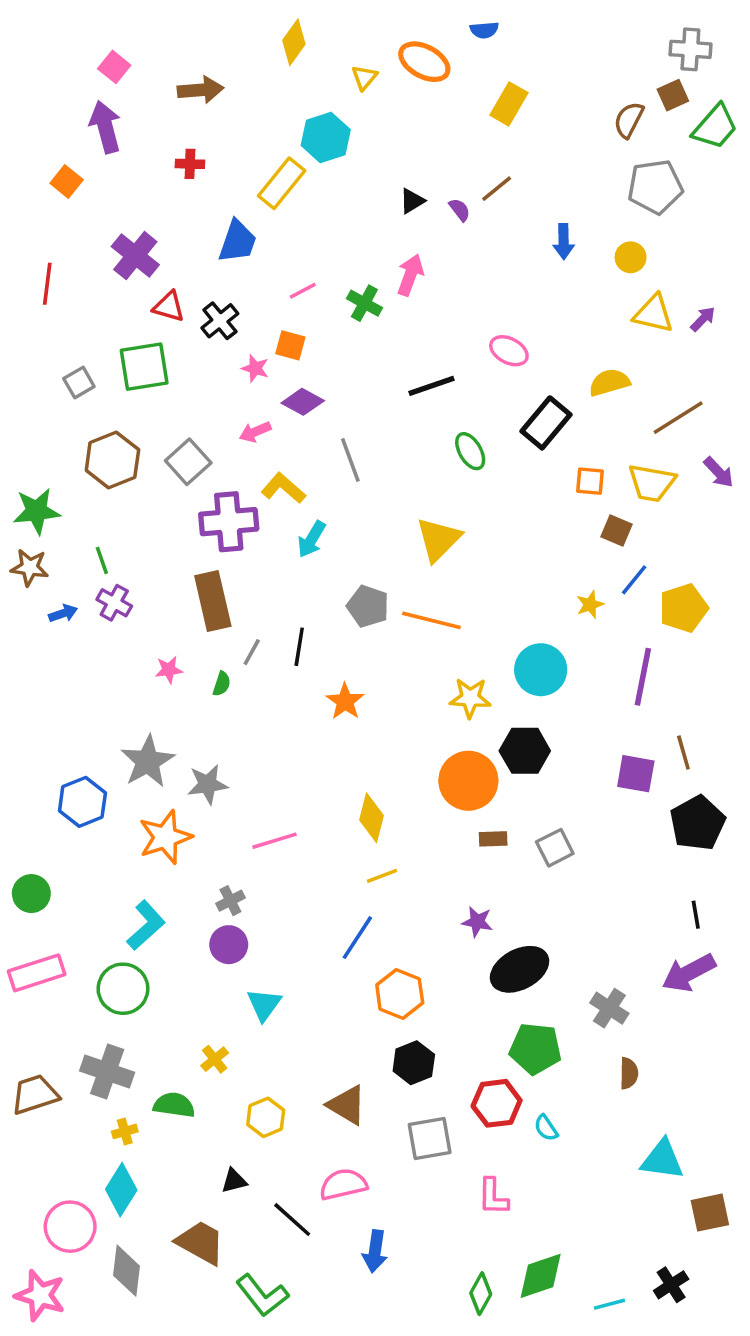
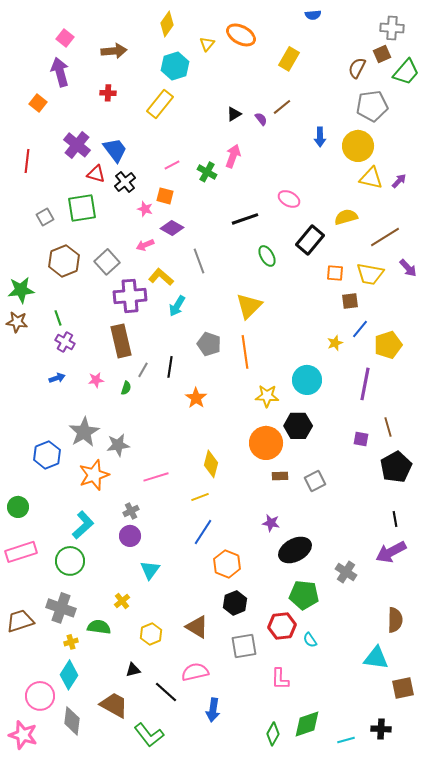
blue semicircle: (484, 30) -> (313, 15), moved
cyan hexagon: (326, 137) -> (175, 66), moved
blue trapezoid: (238, 241) -> (115, 150), moved, turned -56
yellow circle: (631, 257) -> (358, 146), size x1.8
brown square: (616, 530) -> (350, 301), turned -30
blue arrow: (63, 613) -> (57, 378), moved
orange line: (431, 620) -> (245, 352), turned 68
purple square: (636, 774) -> (361, 439), size x0.7
yellow line: (382, 876) -> (200, 497), moved
brown semicircle: (629, 1073) -> (395, 620), moved, size x1.4
black cross: (671, 1285) -> (381, 729), turned 36

